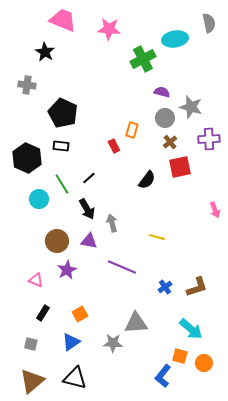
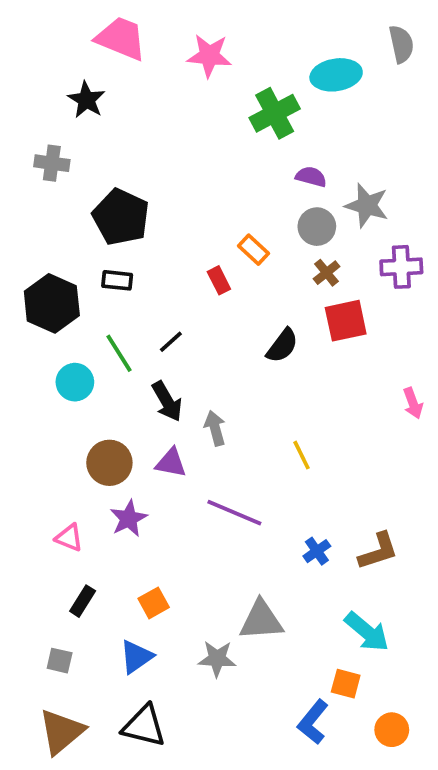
orange rectangle: (132, 130) -> (253, 250), turned -63
yellow line: (157, 237) -> (302, 455), turned 49
orange circle: (204, 363) -> (392, 730), moved

